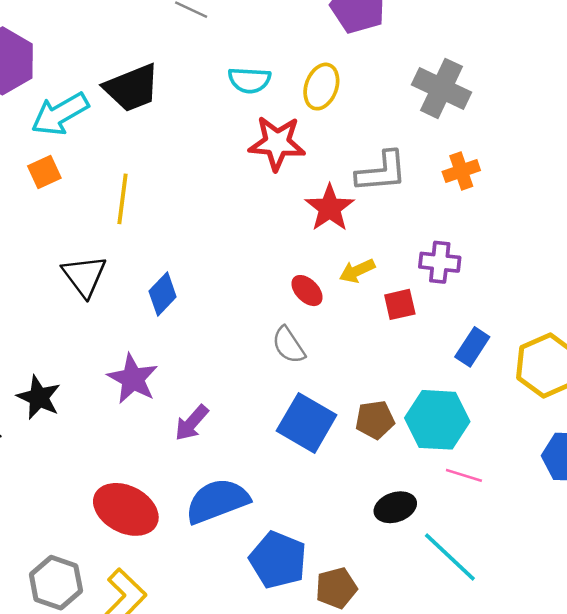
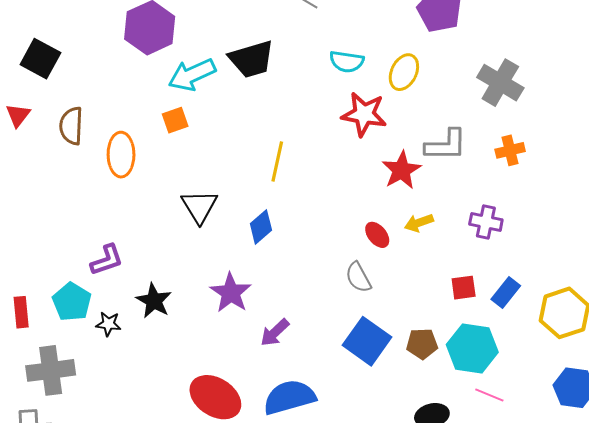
yellow line: (123, 199) -> (277, 161), moved
red square: (400, 304) -> (464, 288), moved

